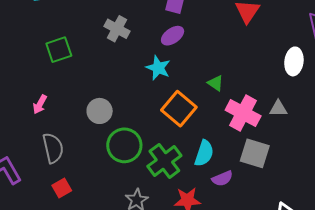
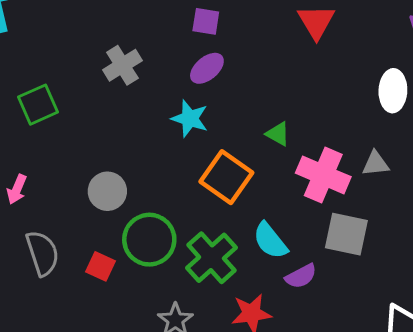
gray cross: (117, 29) -> (122, 65), turned 35
cyan semicircle: (204, 153) -> (270, 241), turned 128
red square: (62, 188) -> (100, 266), moved, turned -30

